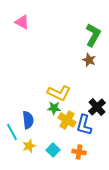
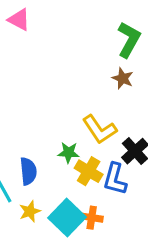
yellow L-shape: (59, 93) -> (99, 129), moved, turned 30
cyan square: (53, 150) -> (67, 218), size x1.6
orange cross: (79, 152) -> (92, 218), moved

